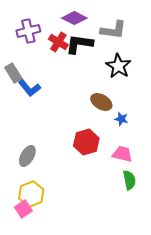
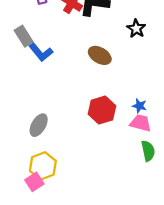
black star: (118, 66) -> (136, 29), size x0.7
brown ellipse: (101, 102) -> (100, 55), moved
blue star: (121, 119) -> (139, 106), moved

